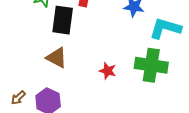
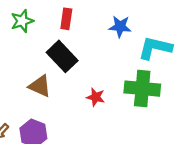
black rectangle: (63, 20) -> (62, 56), moved, turned -48

